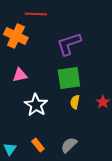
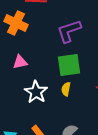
yellow semicircle: (75, 102) -> (66, 89), moved

